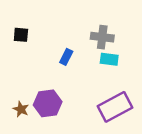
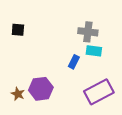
blue rectangle: (66, 57) -> (74, 62), moved

